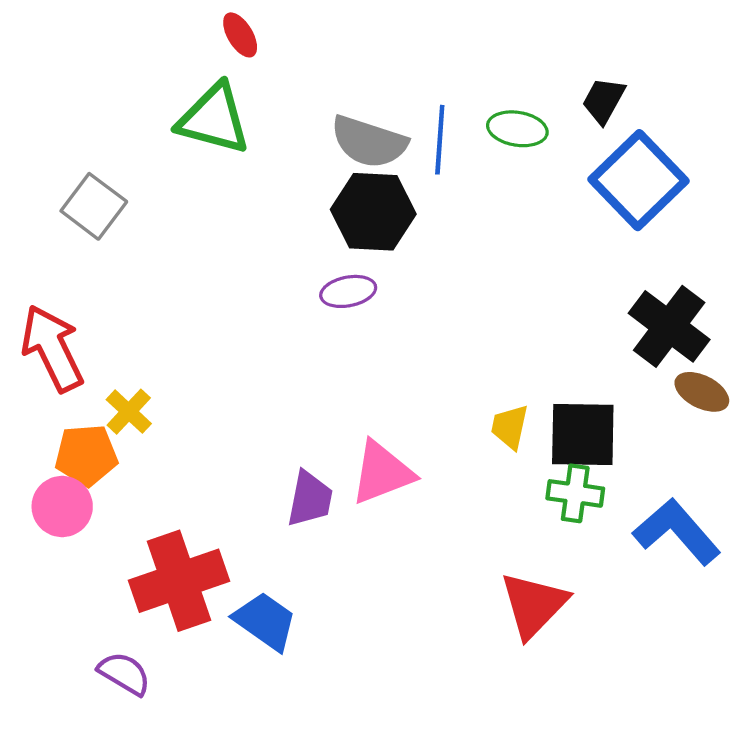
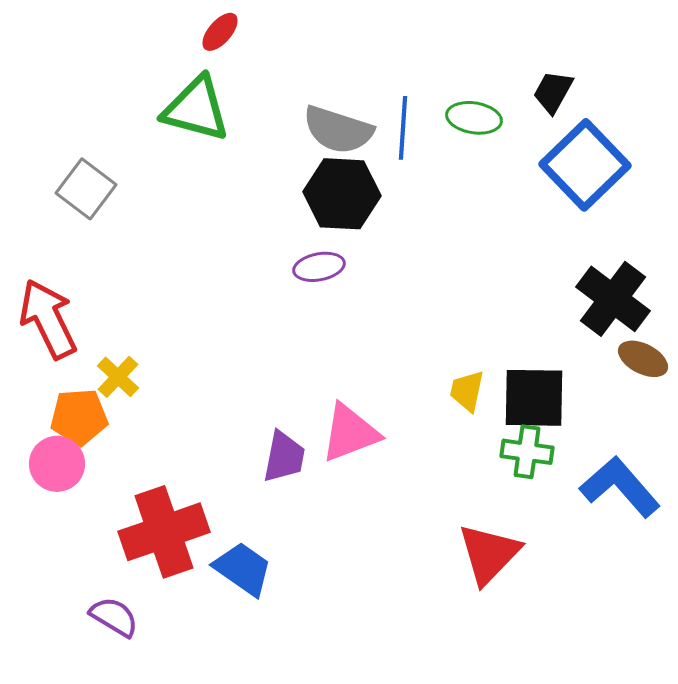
red ellipse: (240, 35) -> (220, 32), turned 72

